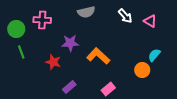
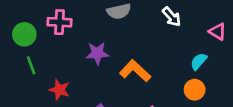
pink triangle: (150, 21) -> (218, 32), moved
cyan semicircle: (154, 55) -> (199, 61), moved
red star: (53, 62) -> (59, 90), moved

